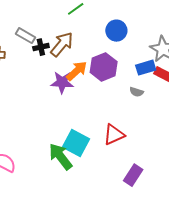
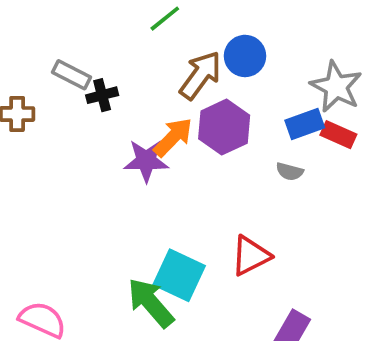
brown arrow: (62, 44) -> (200, 75), moved

